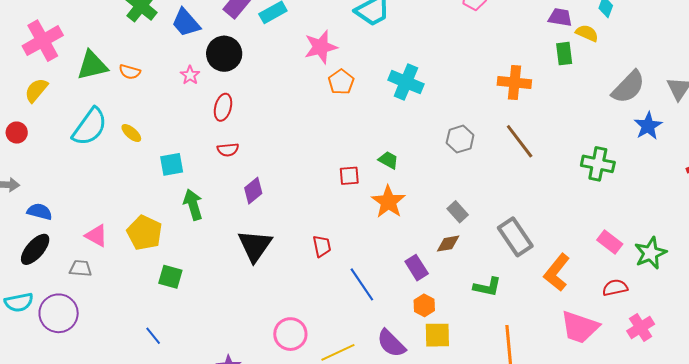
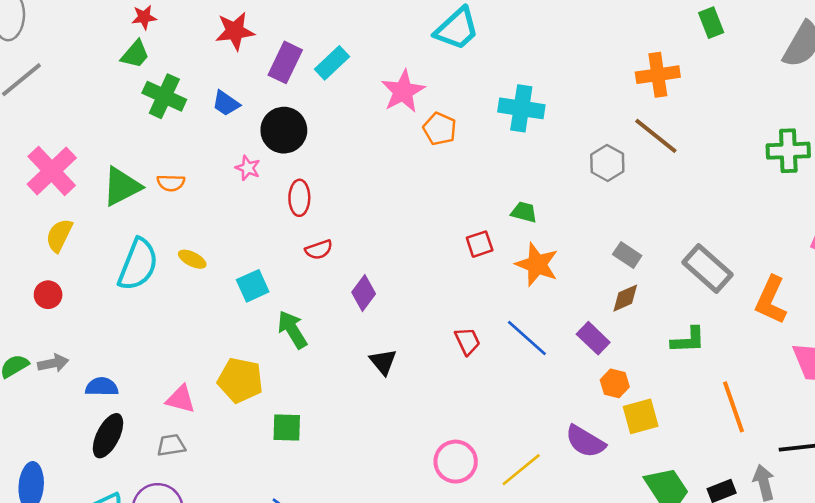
blue trapezoid: (186, 23) -> (226, 103), size x0.7
brown line: (520, 141) -> (656, 136), moved
black triangle: (255, 246) -> (383, 362), size x0.6
blue line: (362, 284) -> (527, 338), moved

